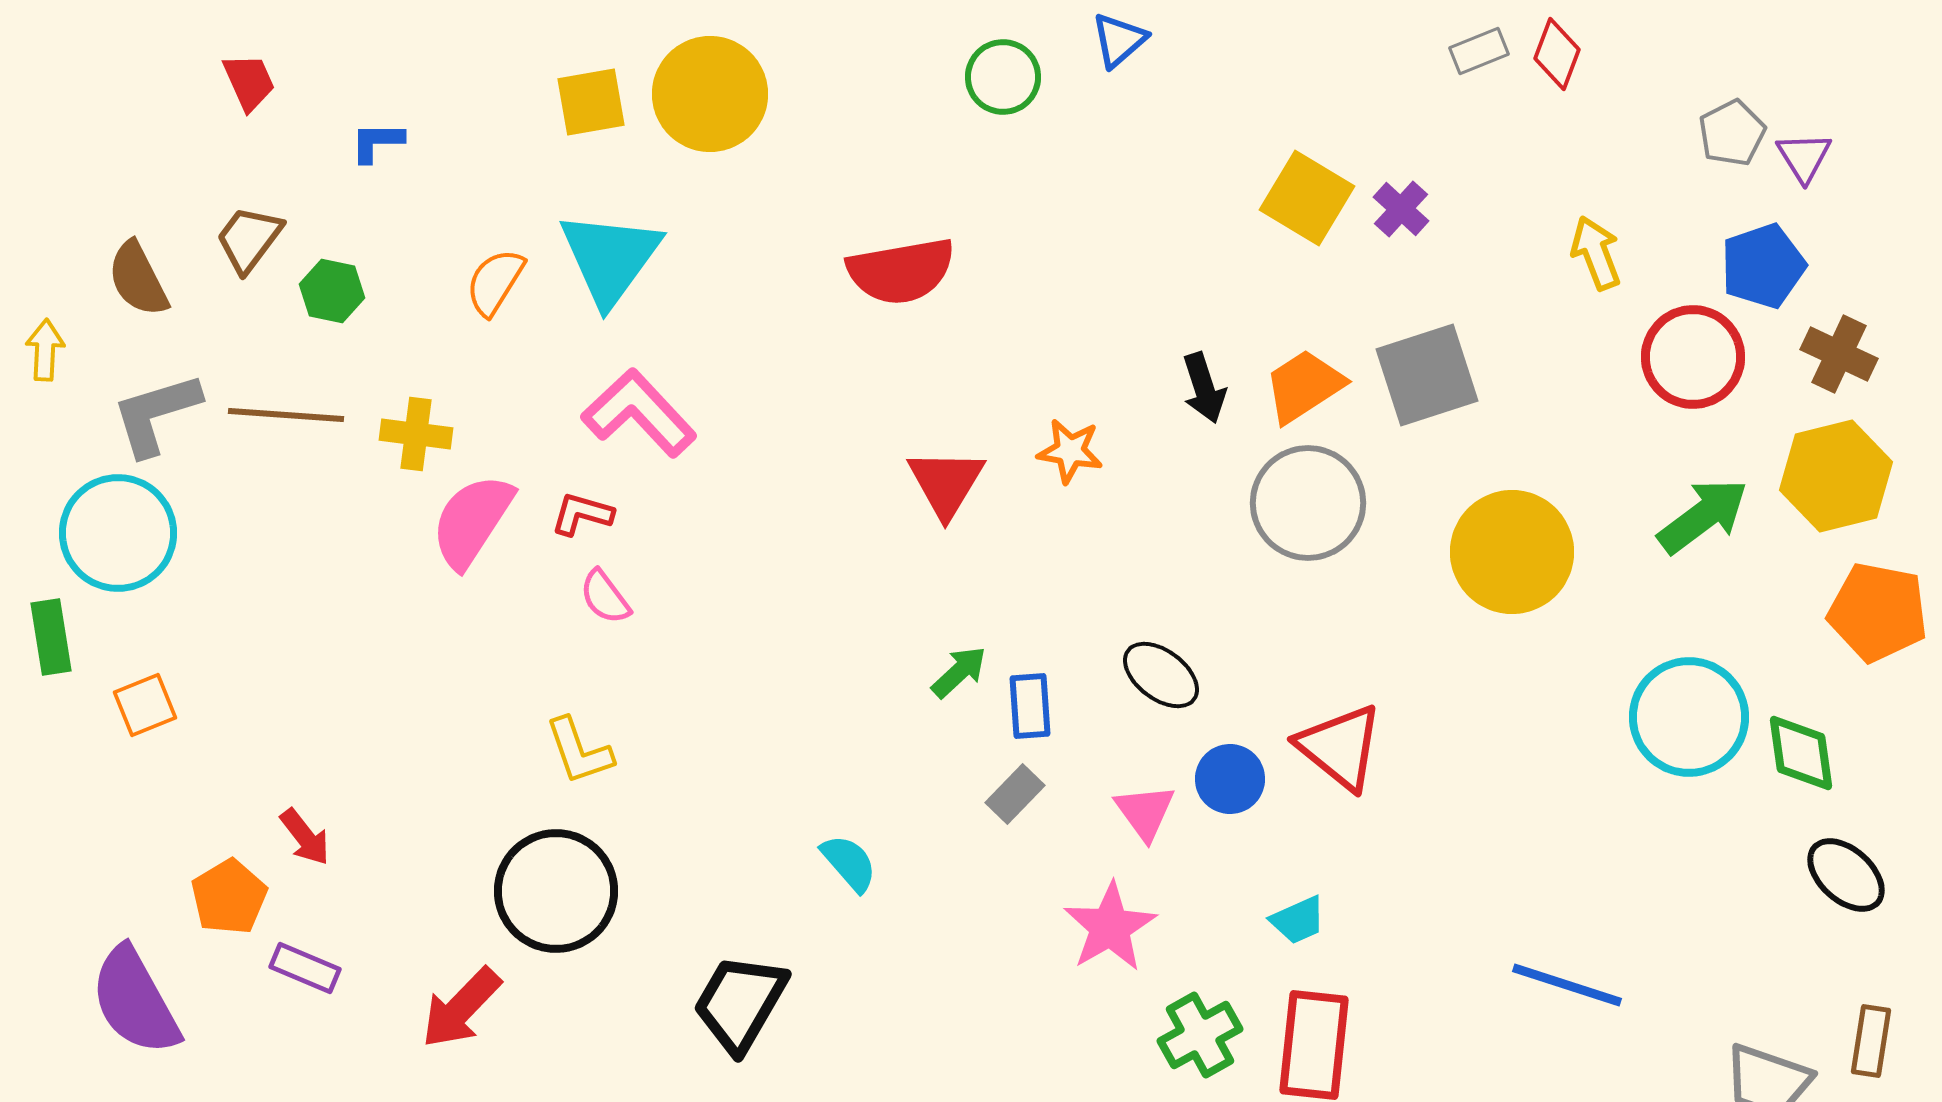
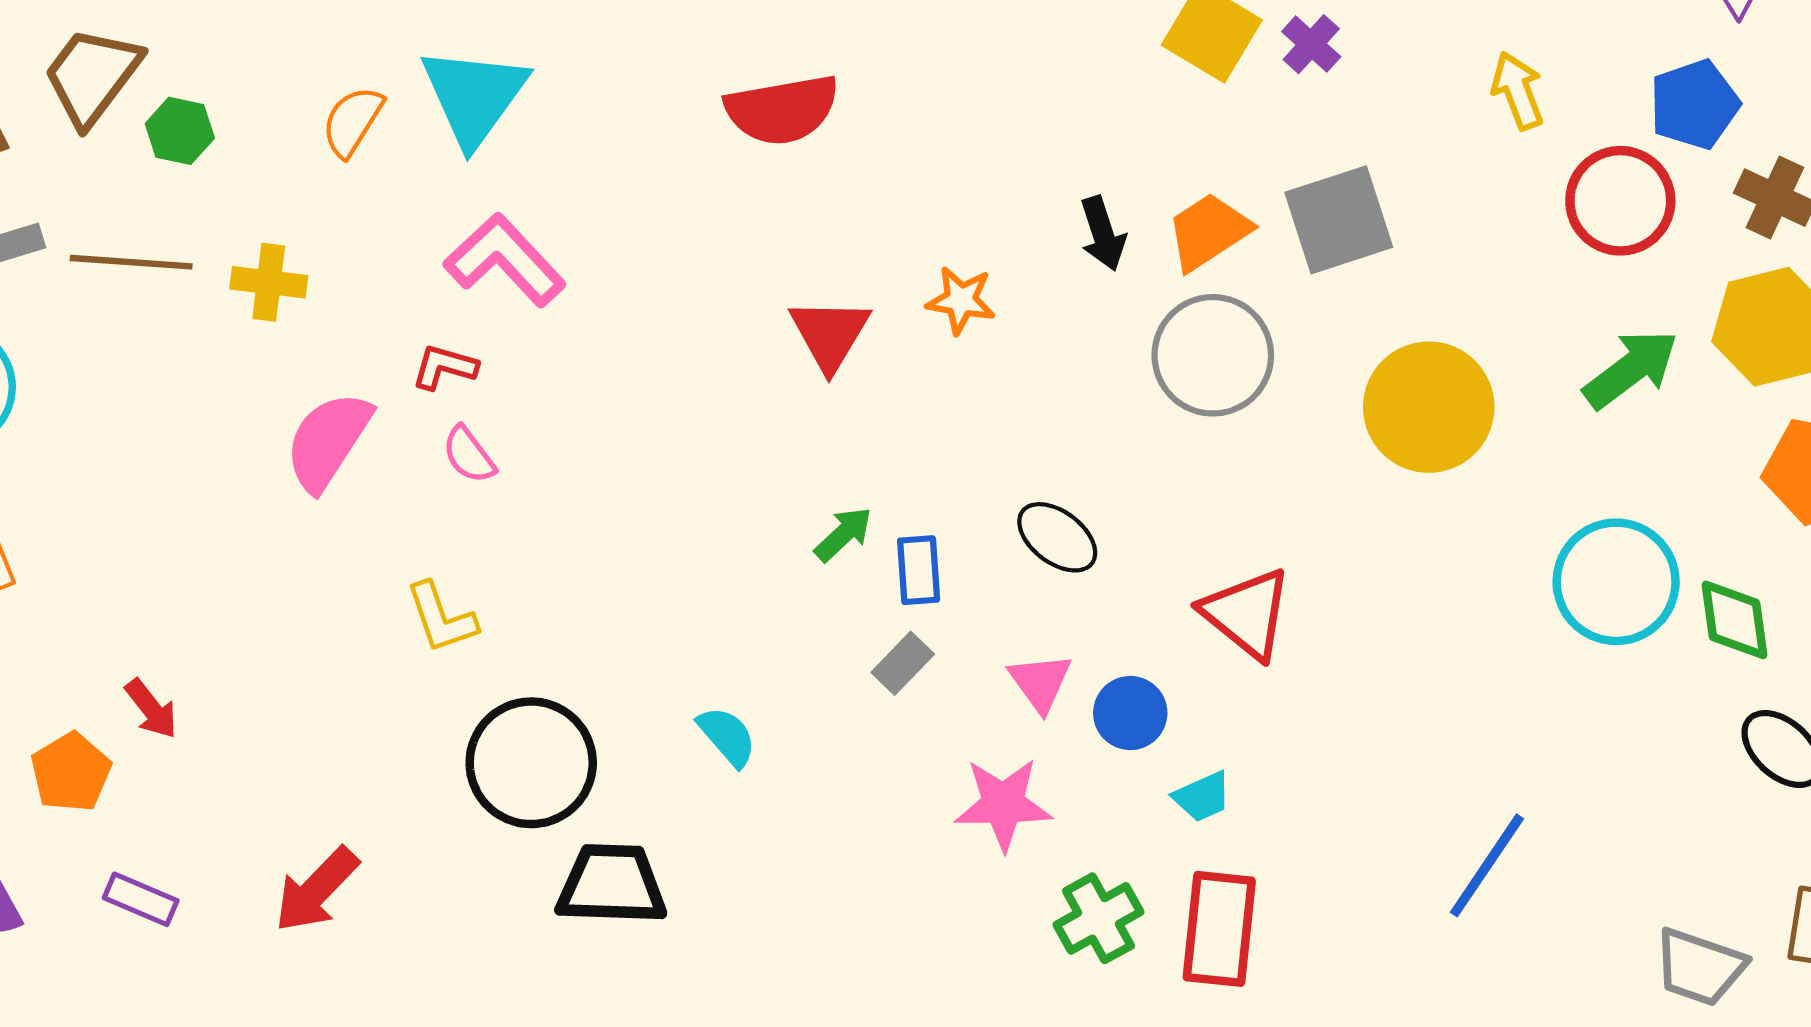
brown trapezoid: (249, 239) -> (92, 76), size x1.4
pink semicircle: (472, 521) -> (328, 441), moved
blue circle: (1230, 779) -> (1130, 713), moved
black circle: (556, 891) -> (531, 763), moved
pink star: (1110, 927) -> (1003, 804), turned 30
purple rectangle: (305, 968) -> (141, 899), moved
blue line: (1567, 985) -> (1487, 865), turned -74
black trapezoid: (740, 1003) -> (612, 884), turned 62

